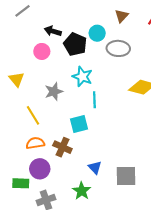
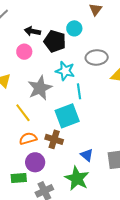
gray ellipse: (118, 48) -> (97, 57), moved
gray star: (54, 91) -> (40, 88), size x1.4
cyan square: (79, 124) -> (67, 116), size x1.4
green star: (82, 191) -> (77, 178), size x1.4

